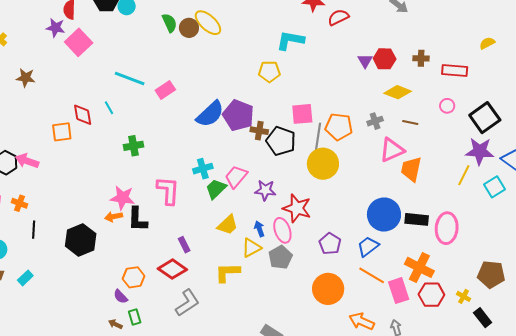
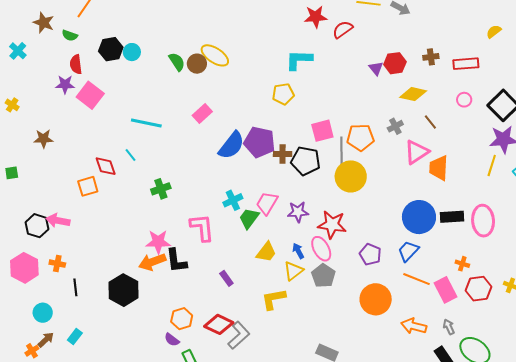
pink rectangle: (165, 90) -> (202, 114), moved
brown line: (410, 122) -> (430, 122), turned 49
orange arrow: (114, 217) -> (152, 262), size x1.5
orange cross: (419, 267) -> (462, 264), size x0.5
red diamond: (172, 269) -> (219, 324), moved

